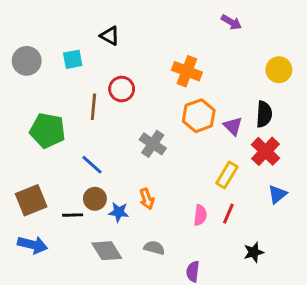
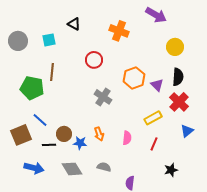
purple arrow: (231, 22) -> (156, 15), size x1.5
yellow circle: (279, 70) -> (175, 47), moved
orange cross: (187, 71) -> (119, 31), moved
red circle: (122, 89) -> (94, 60), moved
brown line: (93, 107) -> (52, 72), moved
blue line: (92, 165) -> (40, 120), moved
yellow rectangle: (227, 175) -> (153, 118), turned 30
pink semicircle: (200, 215) -> (127, 138), moved
blue arrow: (33, 245) -> (34, 168), moved

